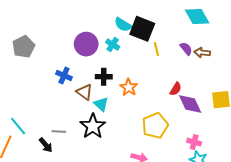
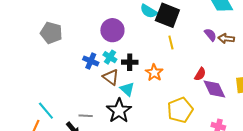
cyan cross: (113, 45) -> (110, 57), moved
gray pentagon: (24, 47) -> (51, 33), turned -30
yellow line: (156, 49) -> (171, 42), moved

